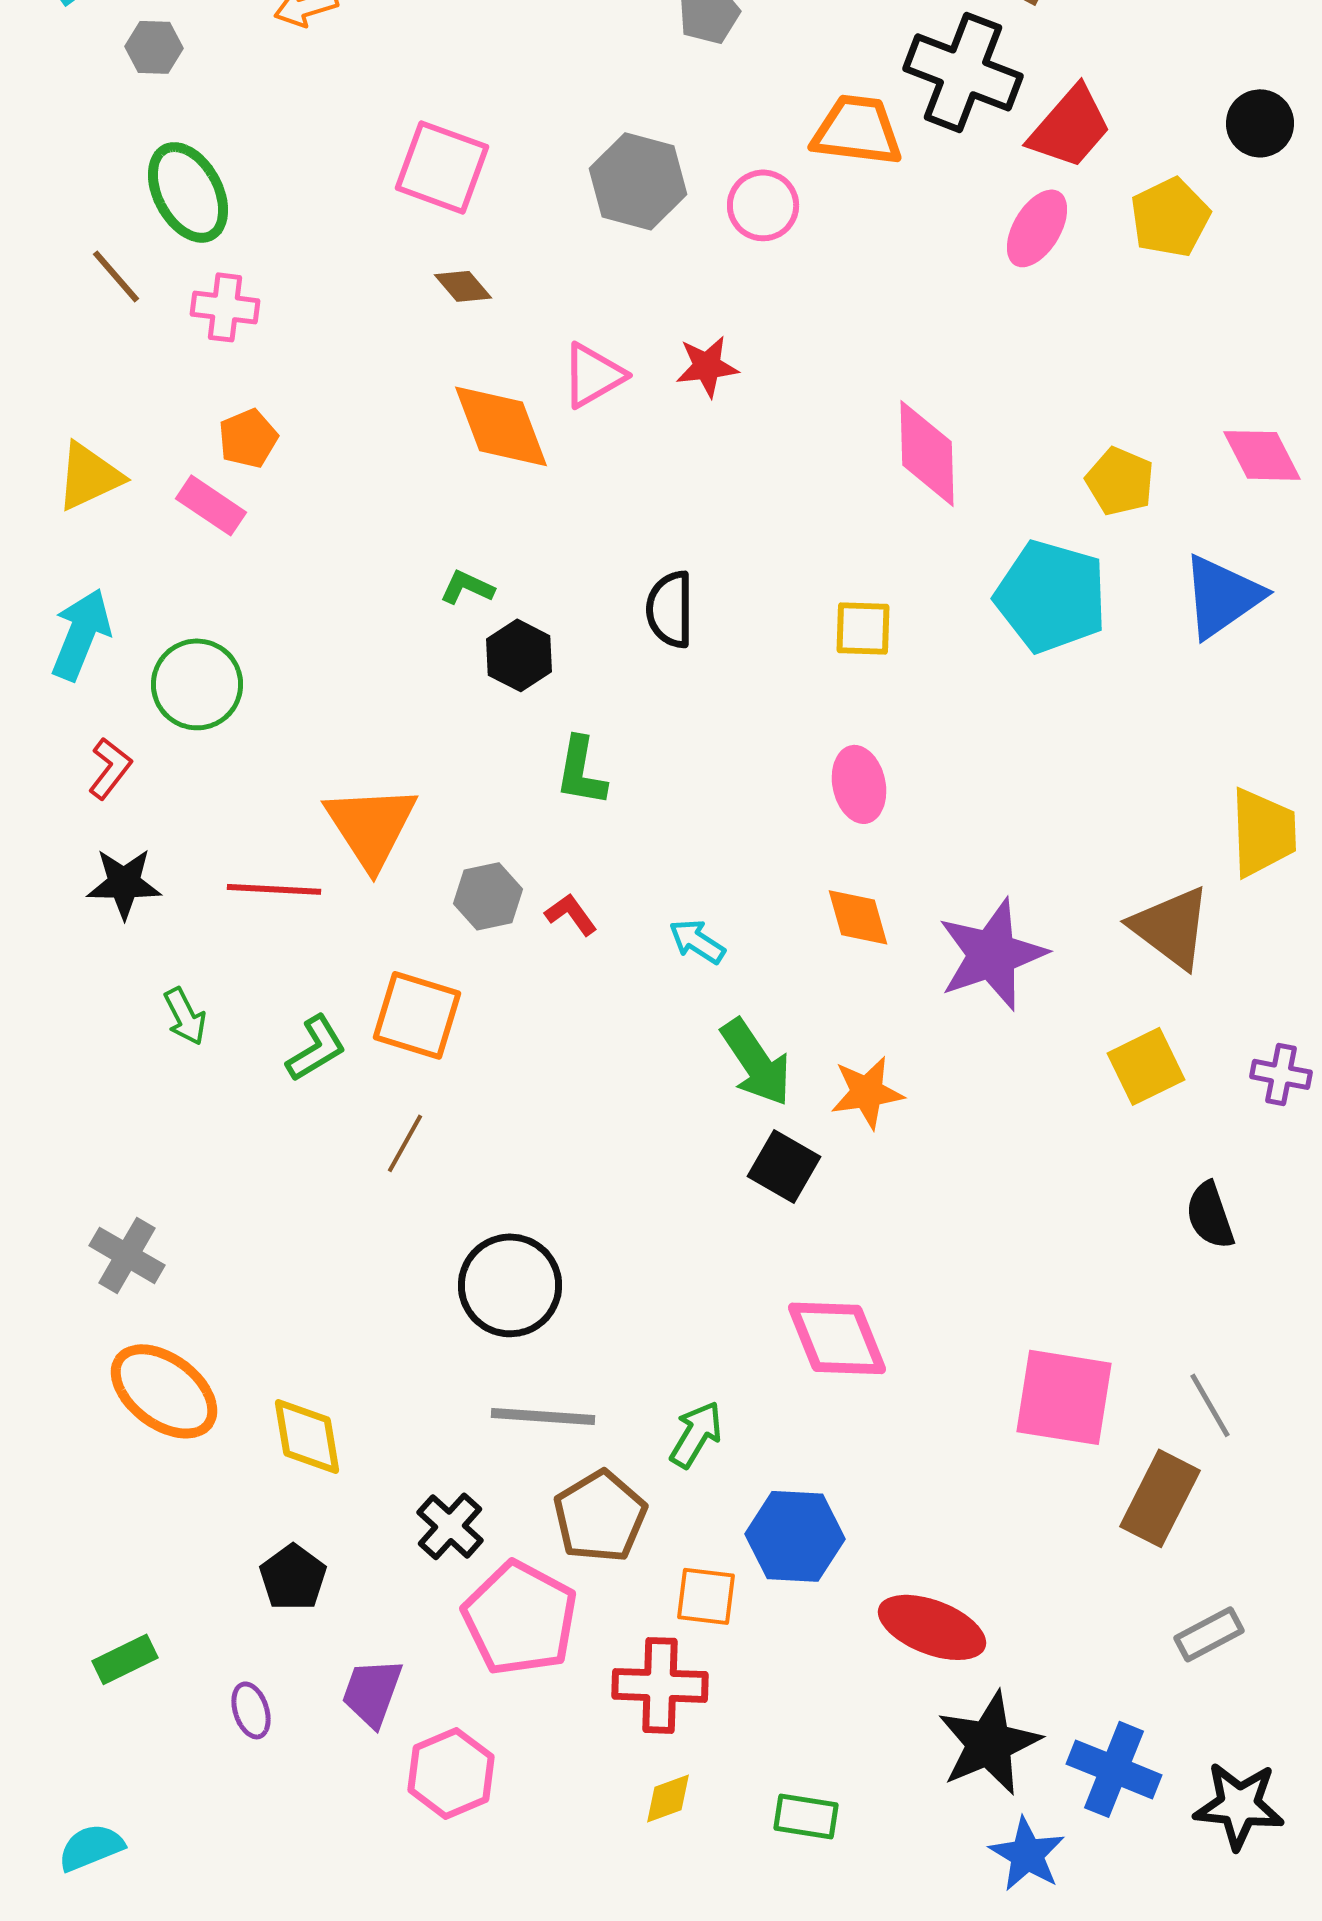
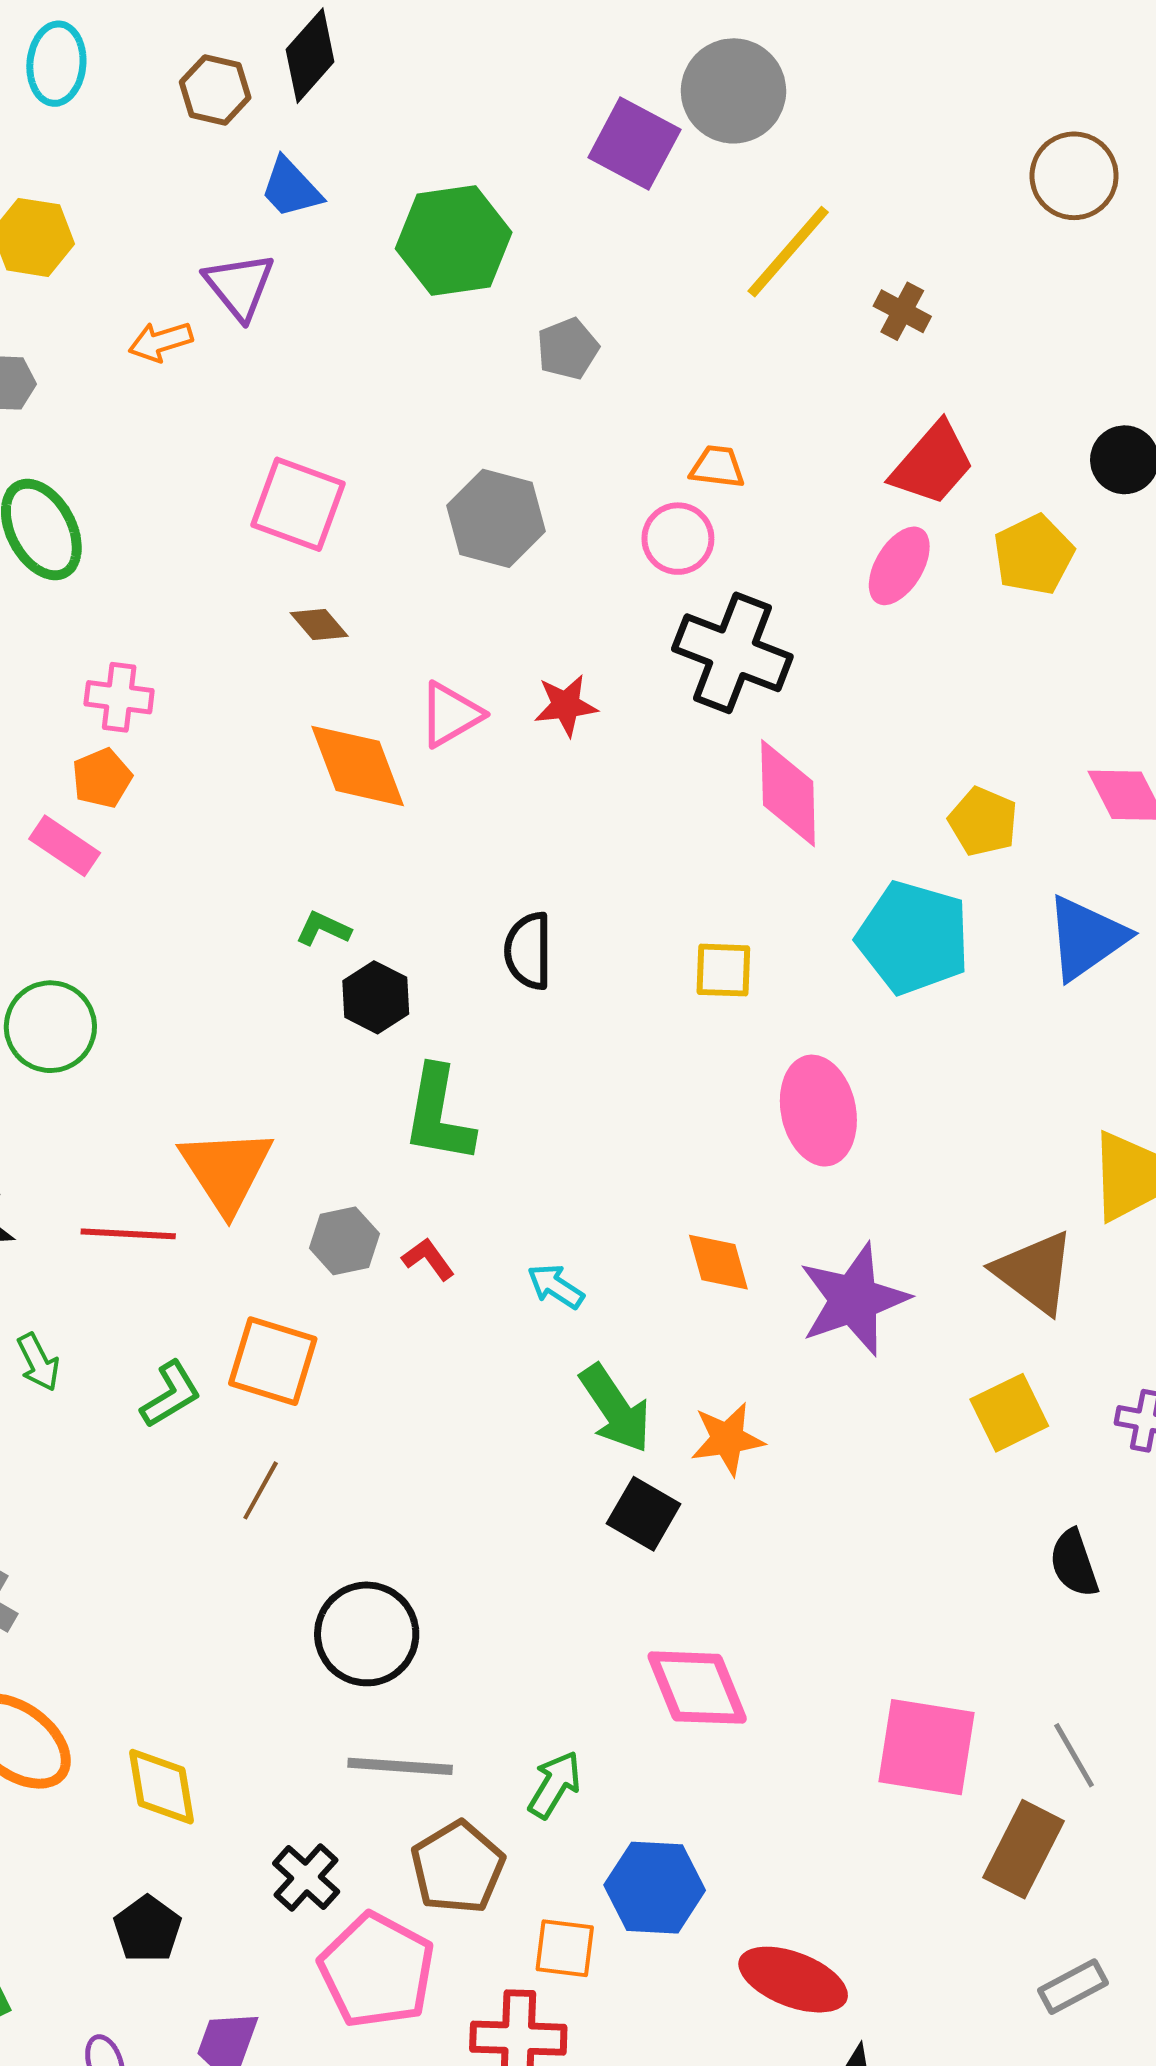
black cross: (963, 72) -> (732, 653), moved
orange trapezoid: (857, 130) -> (717, 467), size x0.6
pink circle: (763, 205) -> (678, 539), moved
pink cross: (225, 307) -> (119, 697), moved
green L-shape: (581, 771) -> (438, 1115), size x1.4
pink ellipse: (859, 784) -> (818, 1111), moved, size x1.4

